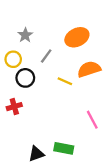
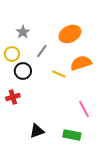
green rectangle: (64, 148) -> (72, 135), moved
black triangle: (36, 154) -> (37, 131), moved

